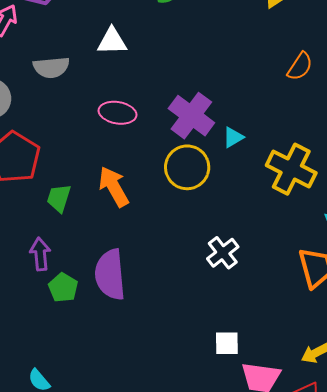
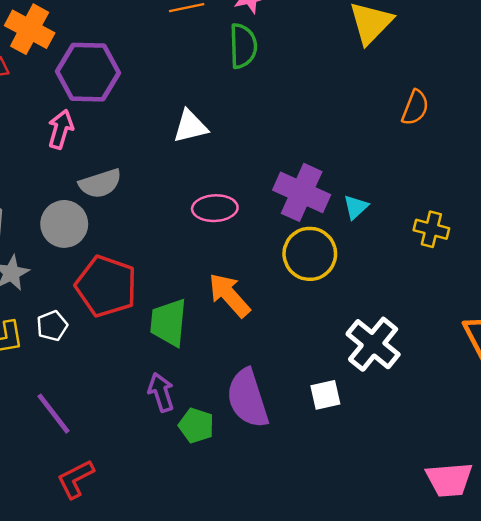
gray semicircle: (51, 67) -> (100, 184), moved
yellow cross: (291, 169) -> (431, 229), size x0.6
green trapezoid: (59, 198) -> (168, 322), size x1.4
white cross: (223, 253) -> (373, 344), size x1.4
white square: (227, 343) -> (325, 395), moved

